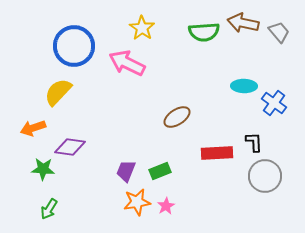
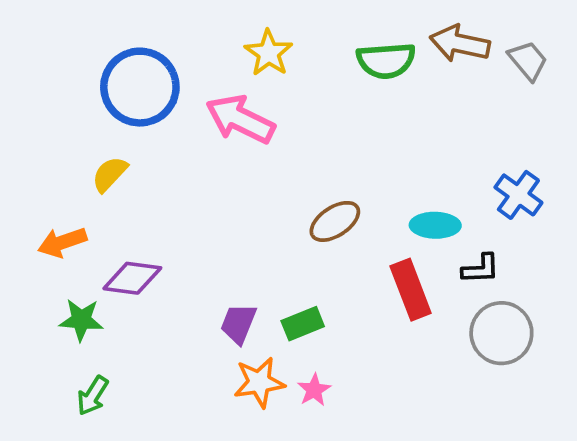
cyan ellipse: (244, 86) -> (435, 225), moved
yellow semicircle: (58, 92) -> (110, 174), size x0.7
black L-shape: (254, 142) -> (481, 269), turned 90
red rectangle: (217, 153) -> (411, 290), turned 72

